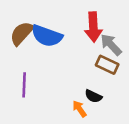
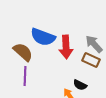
red arrow: (93, 27) -> (66, 47), moved
brown semicircle: (22, 33) -> (23, 52), moved, turned 90

